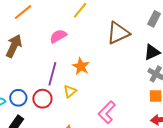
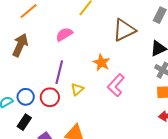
orange star: (81, 66) -> (101, 63), moved
pink L-shape: (107, 112) -> (116, 85), moved

